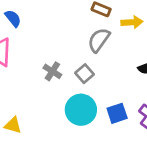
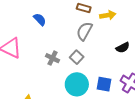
blue semicircle: (13, 18) -> (40, 19), moved
blue square: (117, 113) -> (104, 84), turned 35

